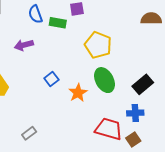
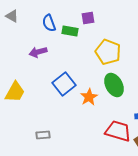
blue square: (51, 79) -> (64, 84), size x1.6
gray rectangle: (29, 133) -> (43, 135), turned 32

